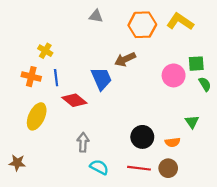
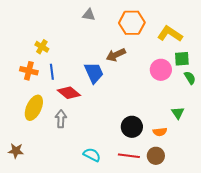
yellow L-shape: (180, 22) -> (170, 34), moved
gray arrow: (83, 142) -> (61, 119), moved

